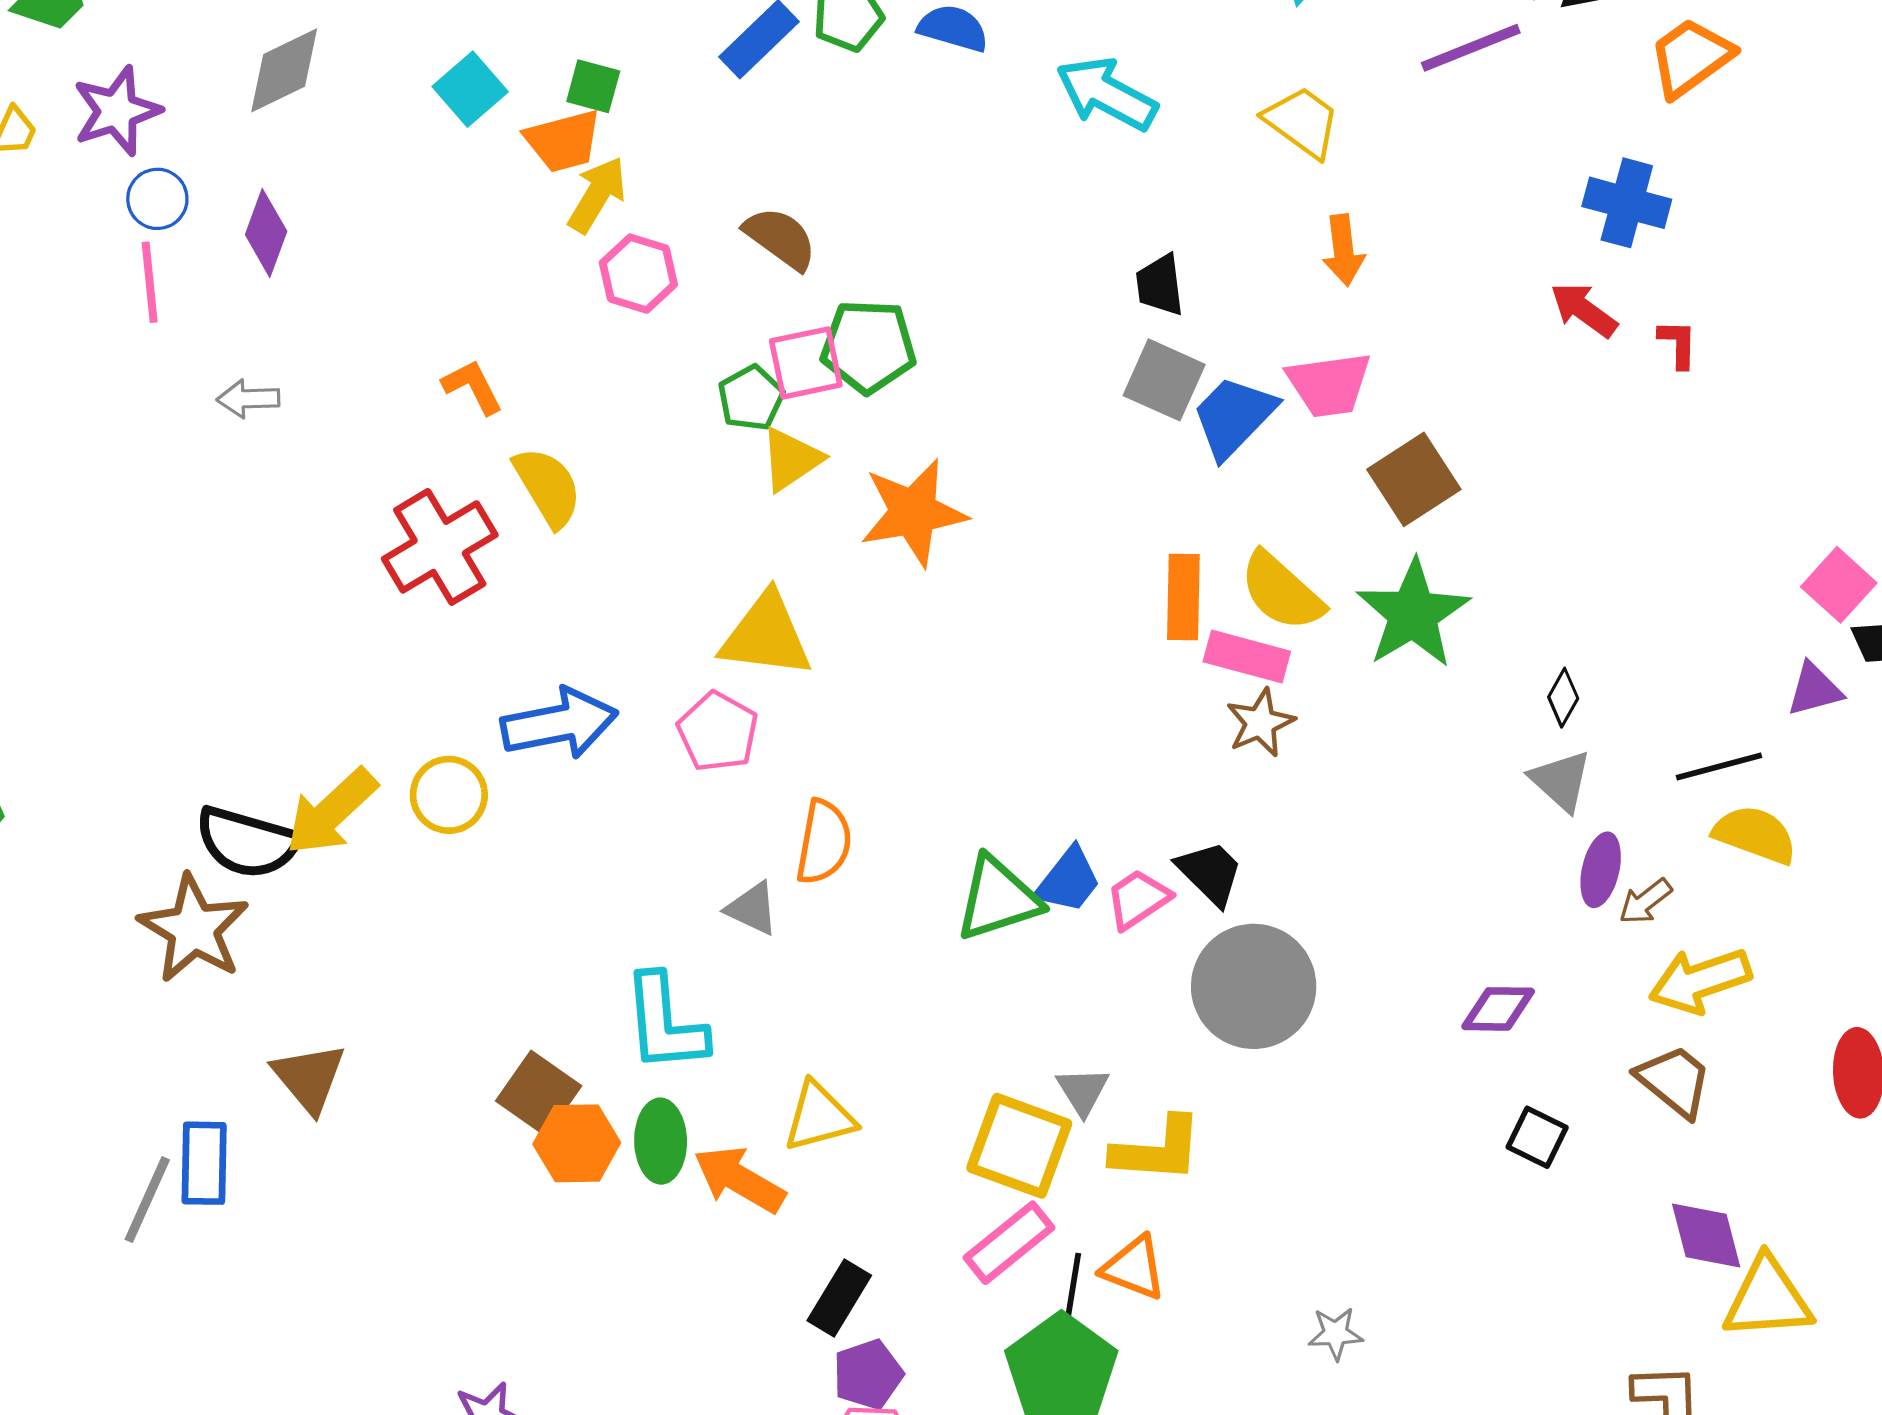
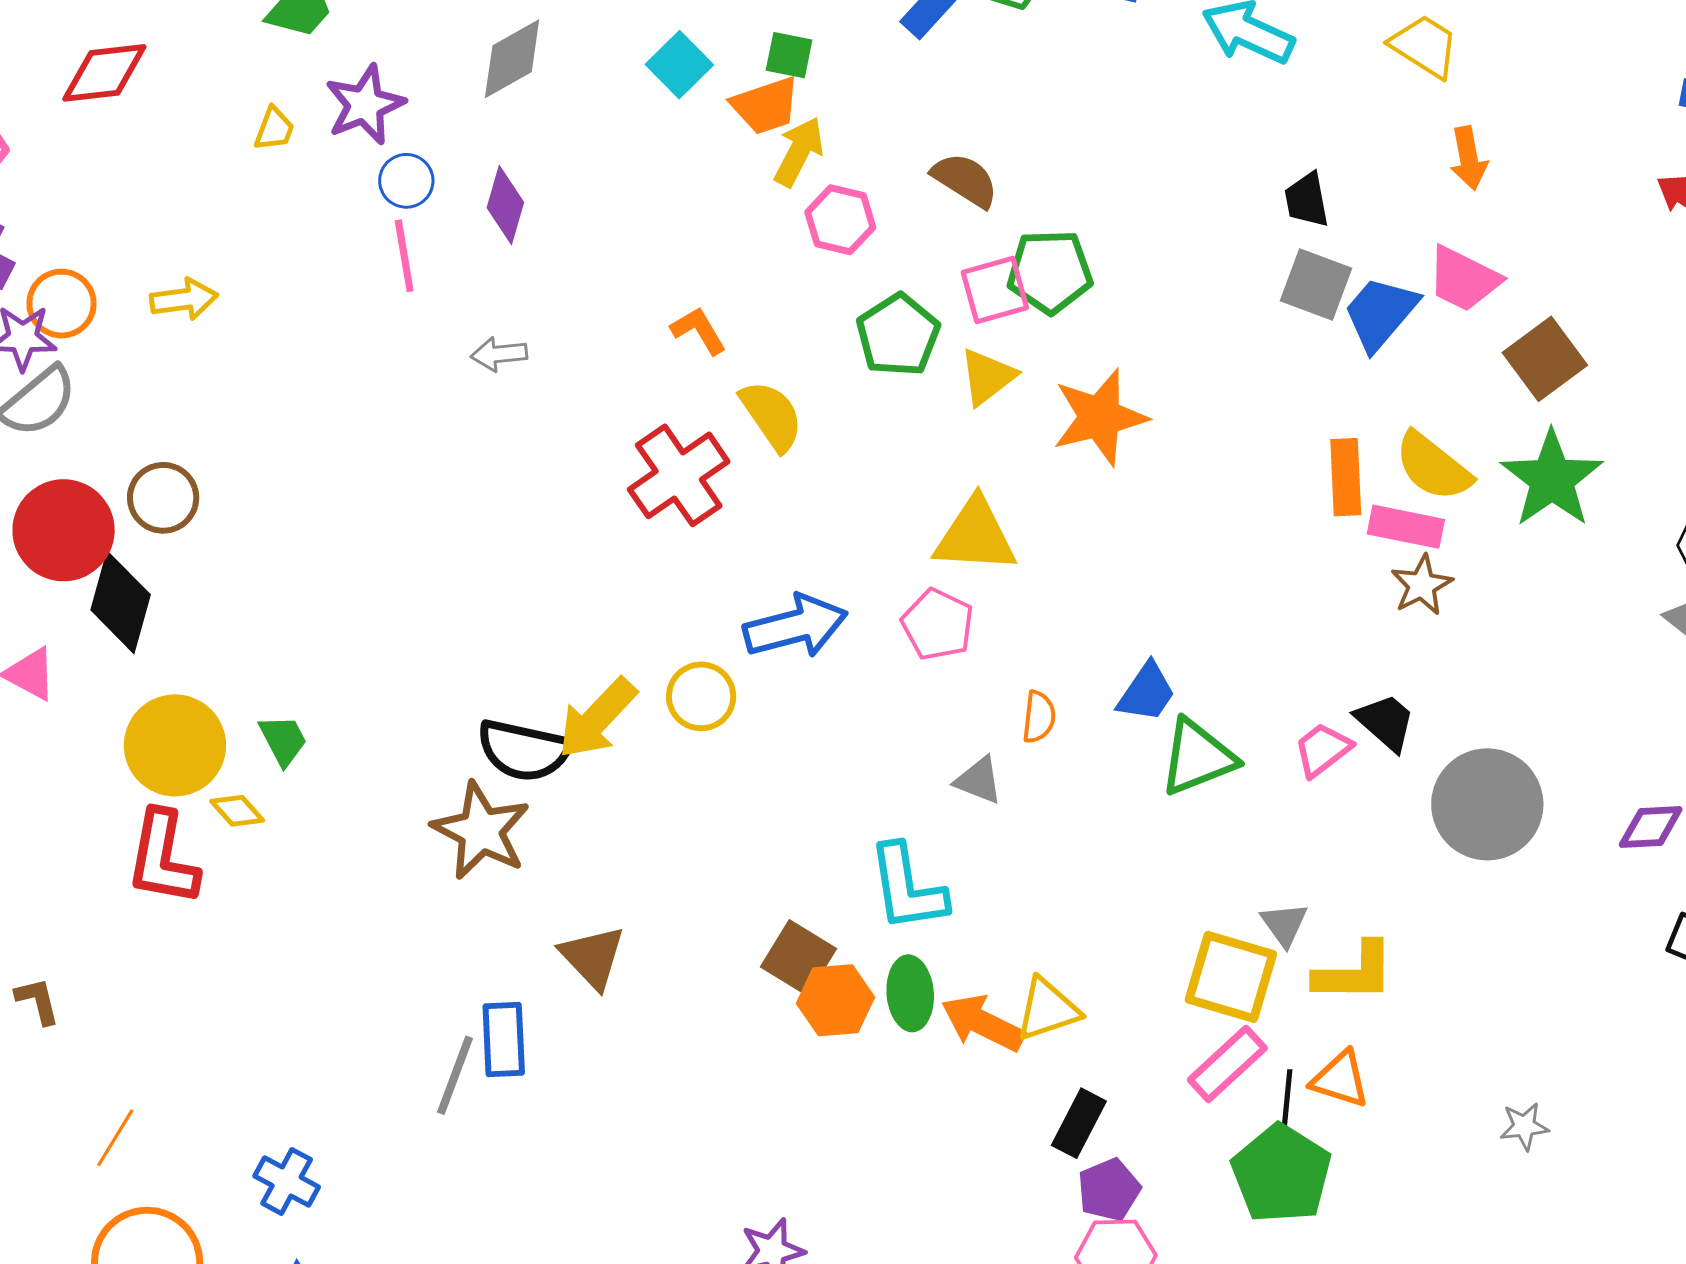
pink trapezoid: (1329, 384) -> (1464, 279), turned 38
green pentagon: (751, 398) -> (898, 335), moved, size x1.4
orange semicircle: (824, 842) -> (1039, 717), size x0.7
blue trapezoid: (1068, 880) -> (1146, 692), moved
gray circle: (1254, 986) -> (1487, 804), moved
yellow triangle: (819, 1117) -> (1048, 1009), moved

